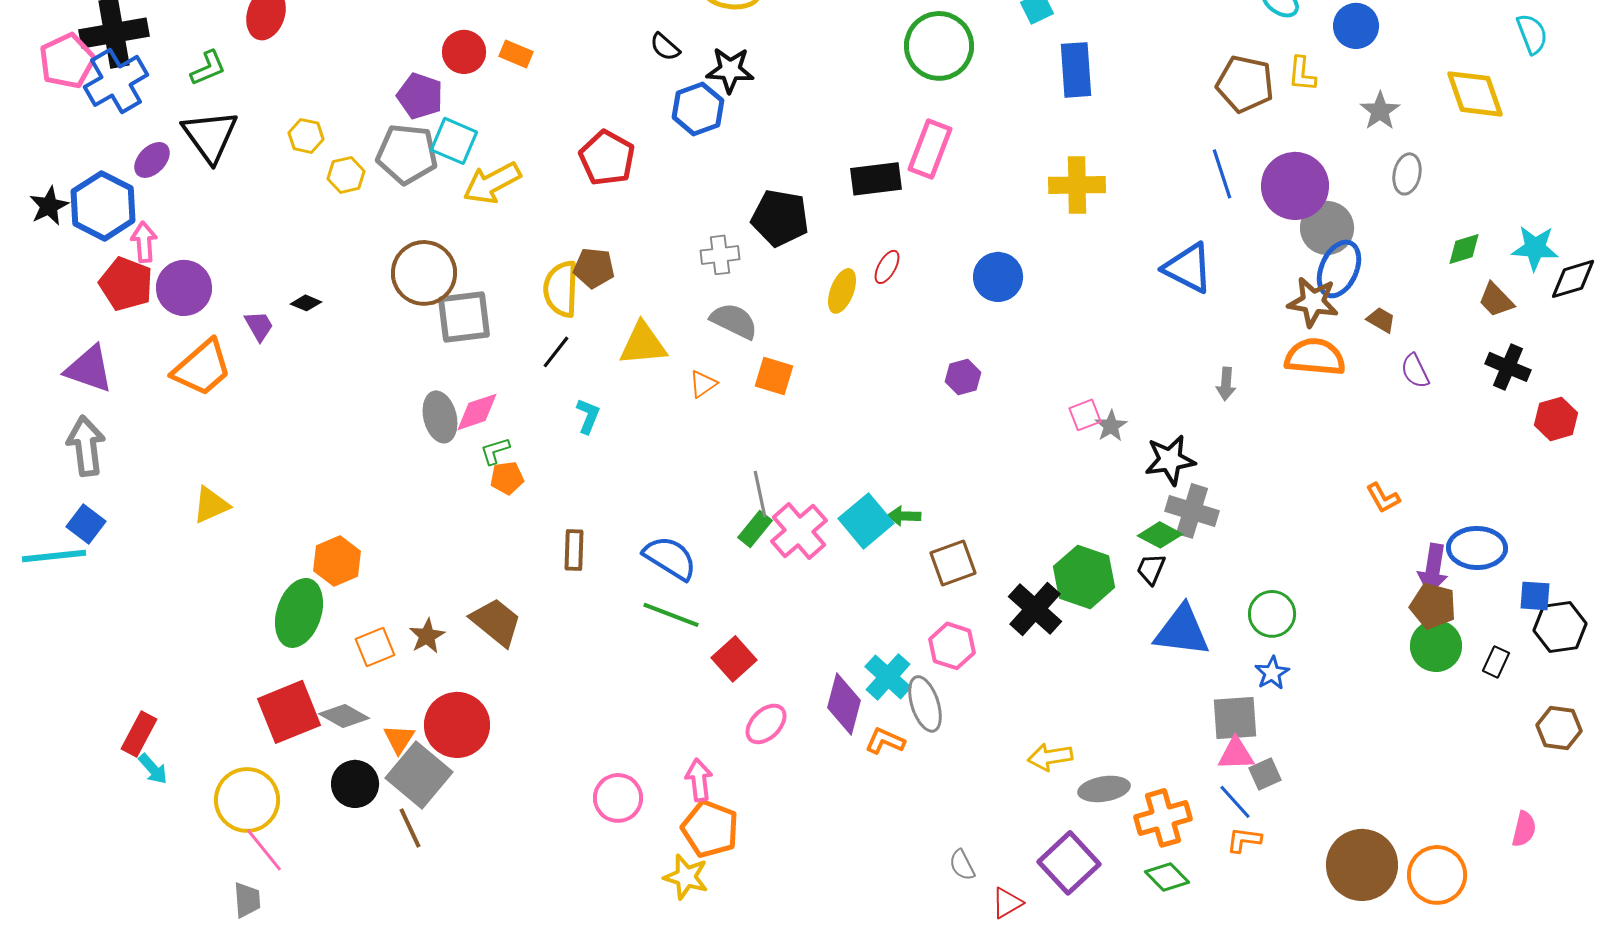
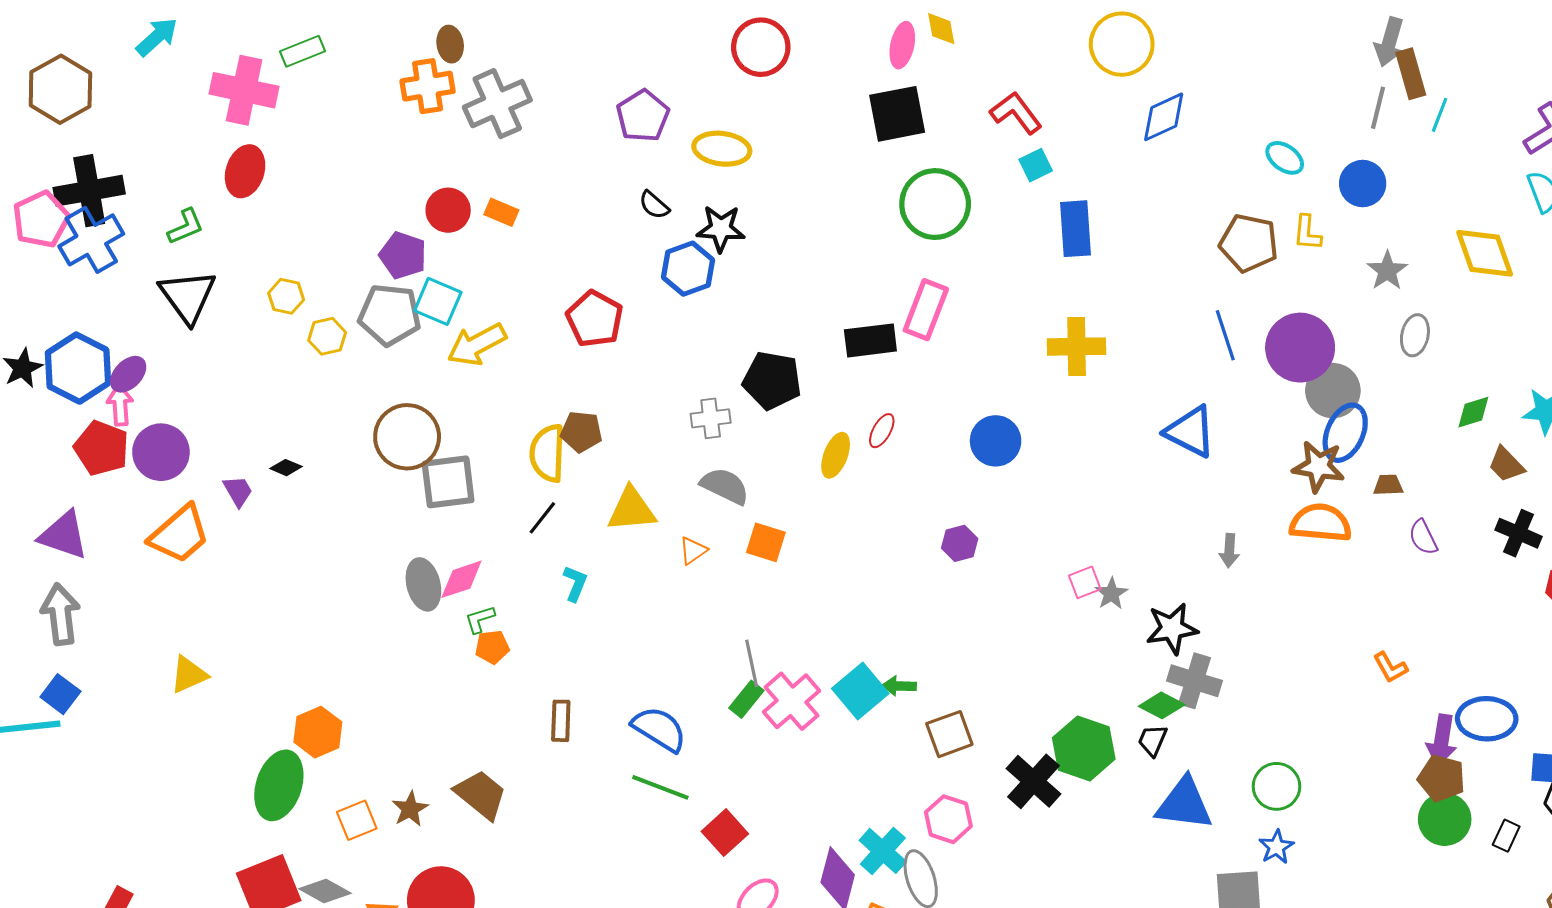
purple ellipse: (152, 160) -> (128, 374), moved
brown trapezoid: (1381, 320) -> (1388, 485), turned -32

